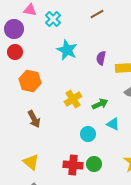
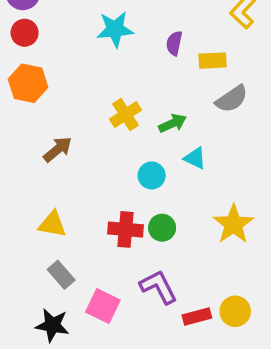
cyan star: (67, 50) -> (115, 29), turned -30
orange hexagon: (30, 81) -> (28, 83), moved
brown arrow: (34, 119) -> (58, 149), turned -102
yellow triangle: (31, 162) -> (52, 224), turned -30

